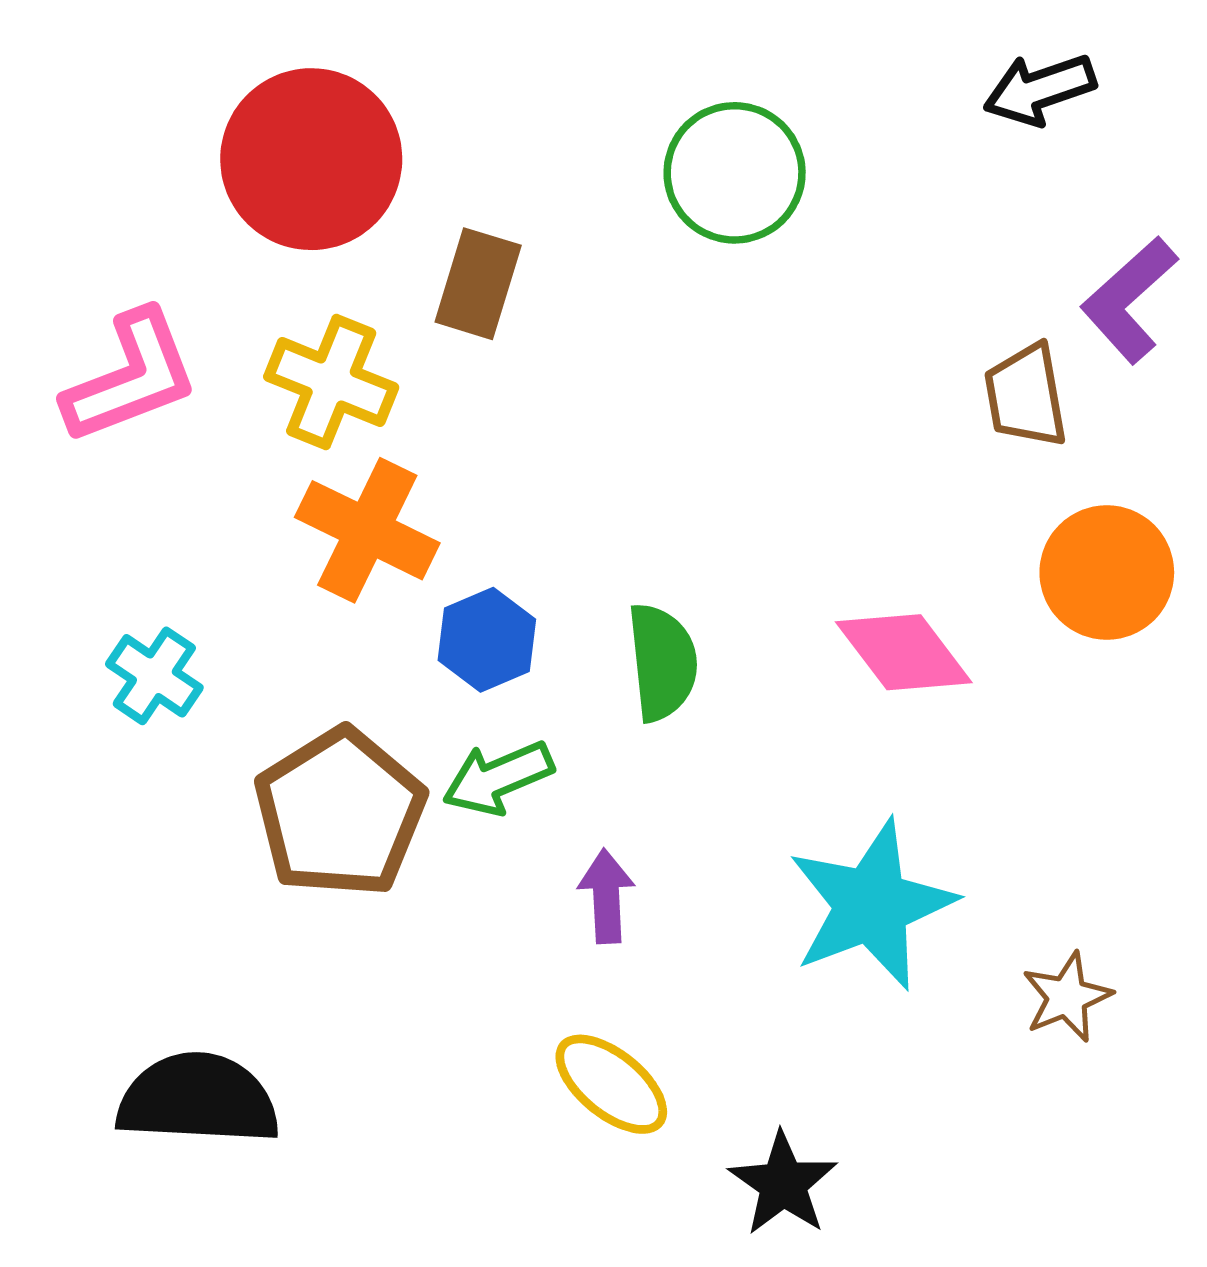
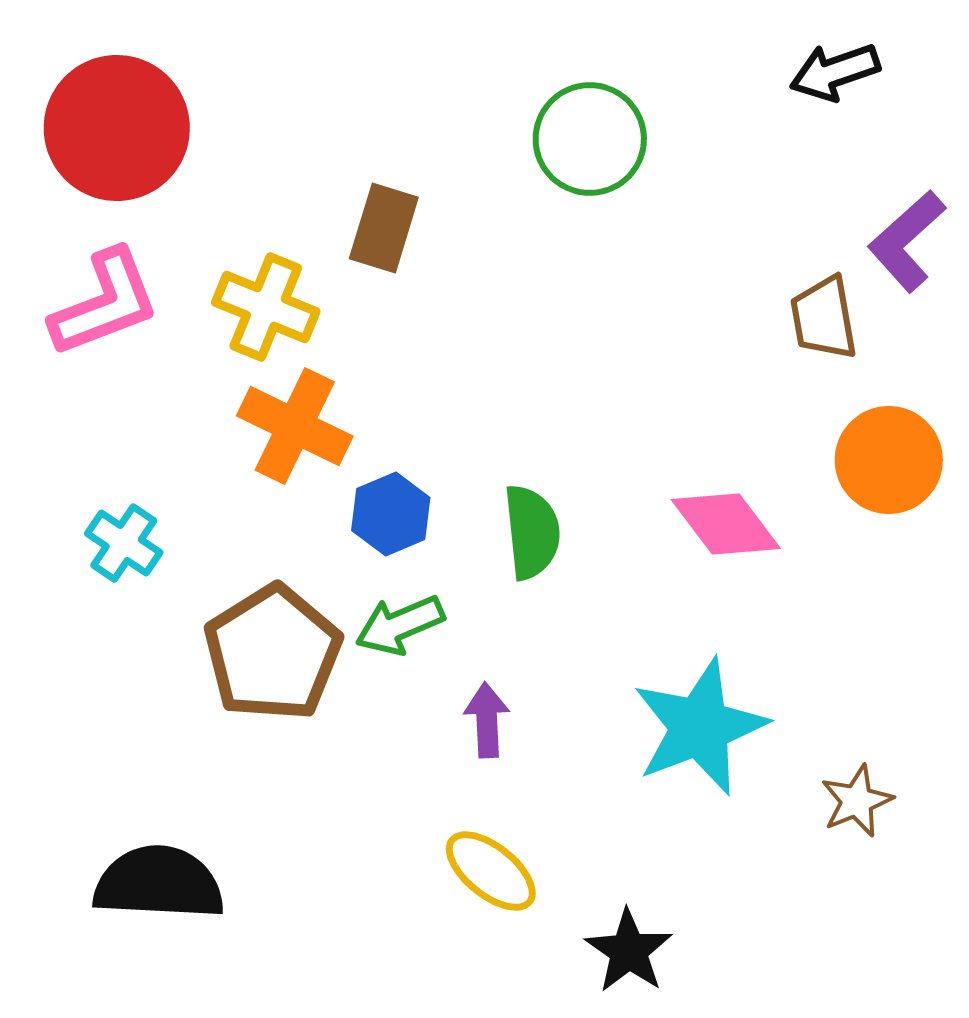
red circle: (311, 159) -> (117, 128), moved

